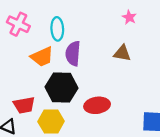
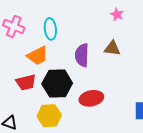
purple semicircle: (73, 53) -> (82, 55), moved
red trapezoid: (24, 105) -> (26, 82), moved

